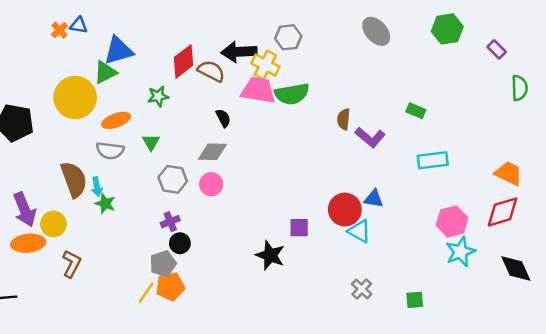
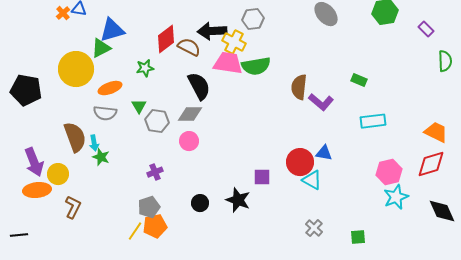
black semicircle: (223, 118) -> (199, 86), size x1.8
brown semicircle: (344, 119) -> (299, 87), size x1.4
gray hexagon: (173, 179) -> (157, 121), moved
black circle: (180, 243) -> (200, 203), moved

